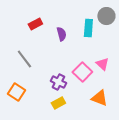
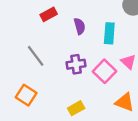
cyan rectangle: (88, 28) -> (109, 33), moved
purple cross: (58, 82) -> (76, 64), moved, turned -35

